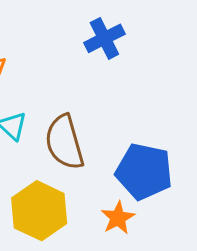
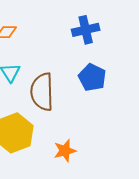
blue pentagon: (144, 172) -> (92, 77), moved, size x0.7

